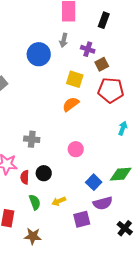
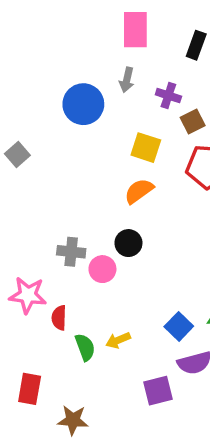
pink circle: (76, 149) -> (102, 269), moved
black circle: (44, 173) -> (128, 243), moved
yellow arrow: (59, 201) -> (118, 340), moved
green semicircle: (35, 202) -> (85, 347), moved

